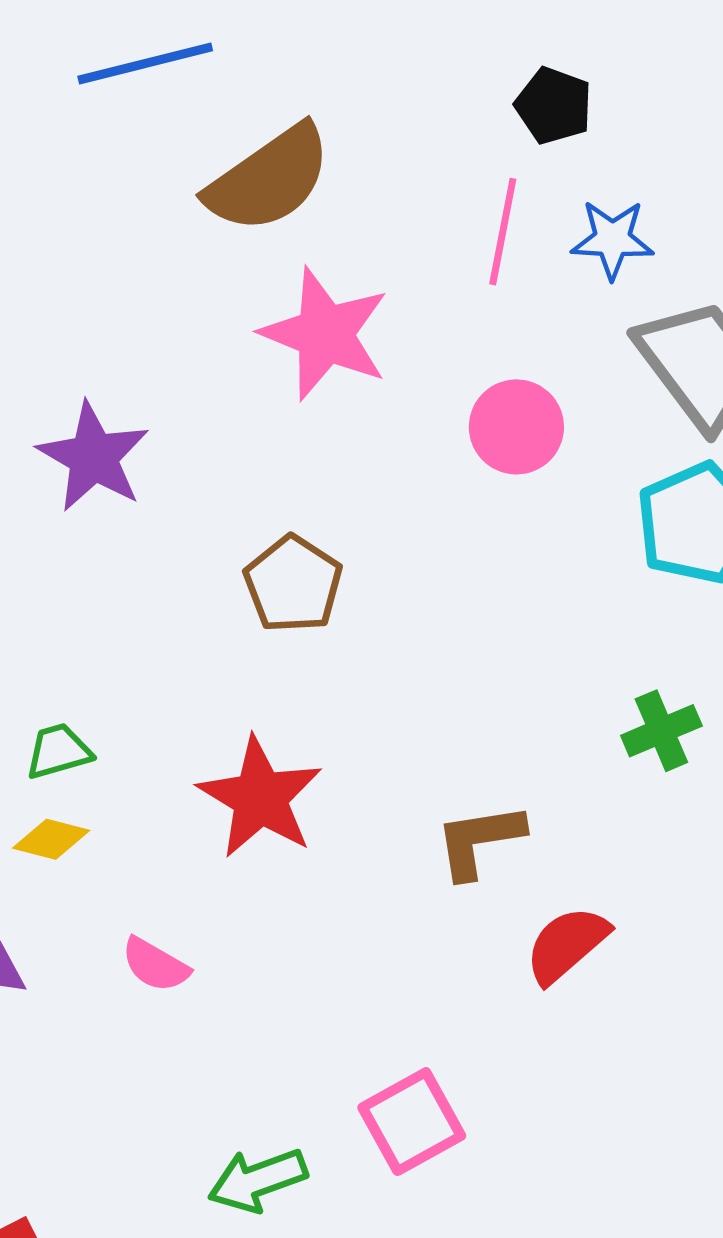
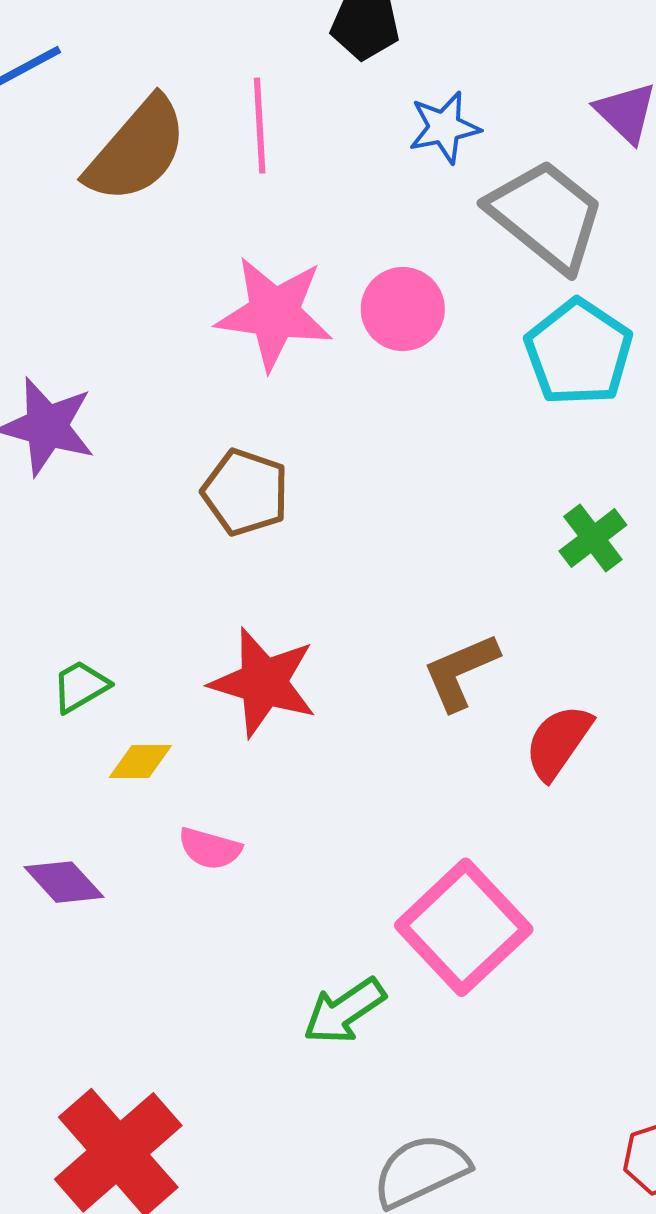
pink line: (503, 232) -> (260, 126), moved
pink star: (325, 334) -> (274, 313), moved
yellow diamond: (51, 839) -> (140, 761), moved
pink square: (412, 1122) -> (464, 927), size x1.4

